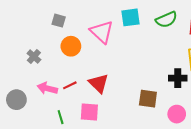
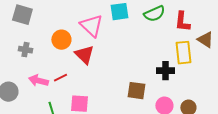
gray square: (59, 21) -> (22, 15), moved, size x1.5
gray cross: (34, 57) -> (25, 50), turned -32
red triangle: (99, 83) -> (84, 55), moved

